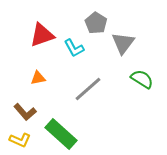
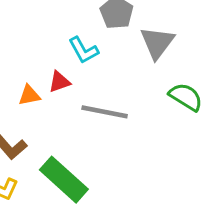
red triangle: (42, 35) -> (59, 82), moved, size x0.6
gray line: (88, 89) -> (105, 112), turned 52

